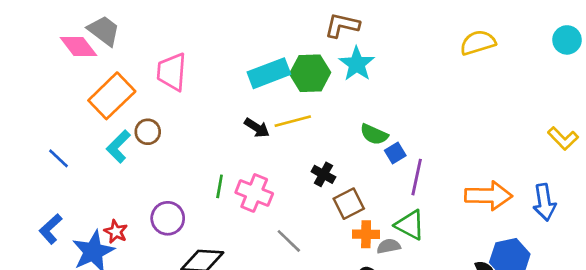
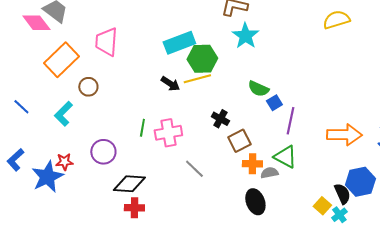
green hexagon: (310, 73) -> (202, 59), moved
cyan L-shape: (118, 146) -> (63, 114), moved
pink cross: (254, 193) -> (168, 133), turned -32
red star: (116, 232) -> (64, 162), turned -30

